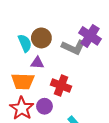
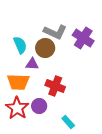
brown circle: (41, 38) -> (45, 48), moved
gray L-shape: (73, 47) -> (55, 32), moved

